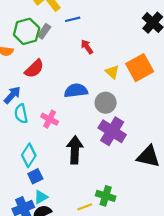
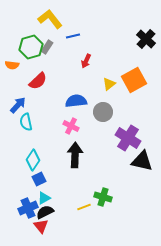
red arrow: (87, 47) -> (86, 61), turned -120
yellow triangle: (112, 72) -> (109, 84), turned 40
pink cross: (50, 119) -> (71, 126), moved
purple cross: (112, 131) -> (128, 138), moved

